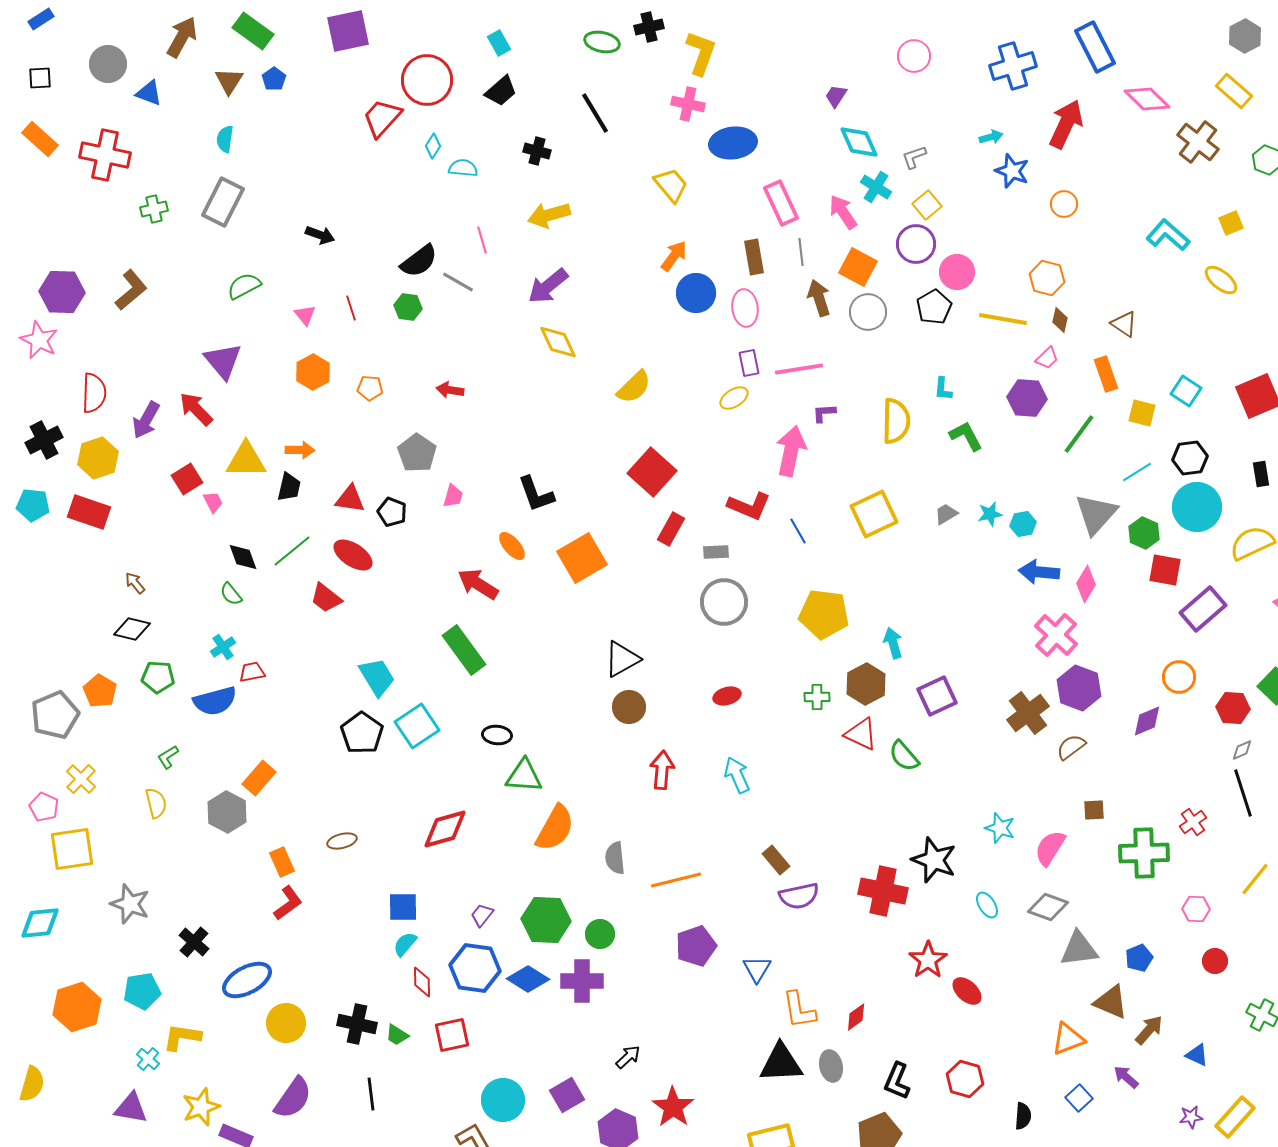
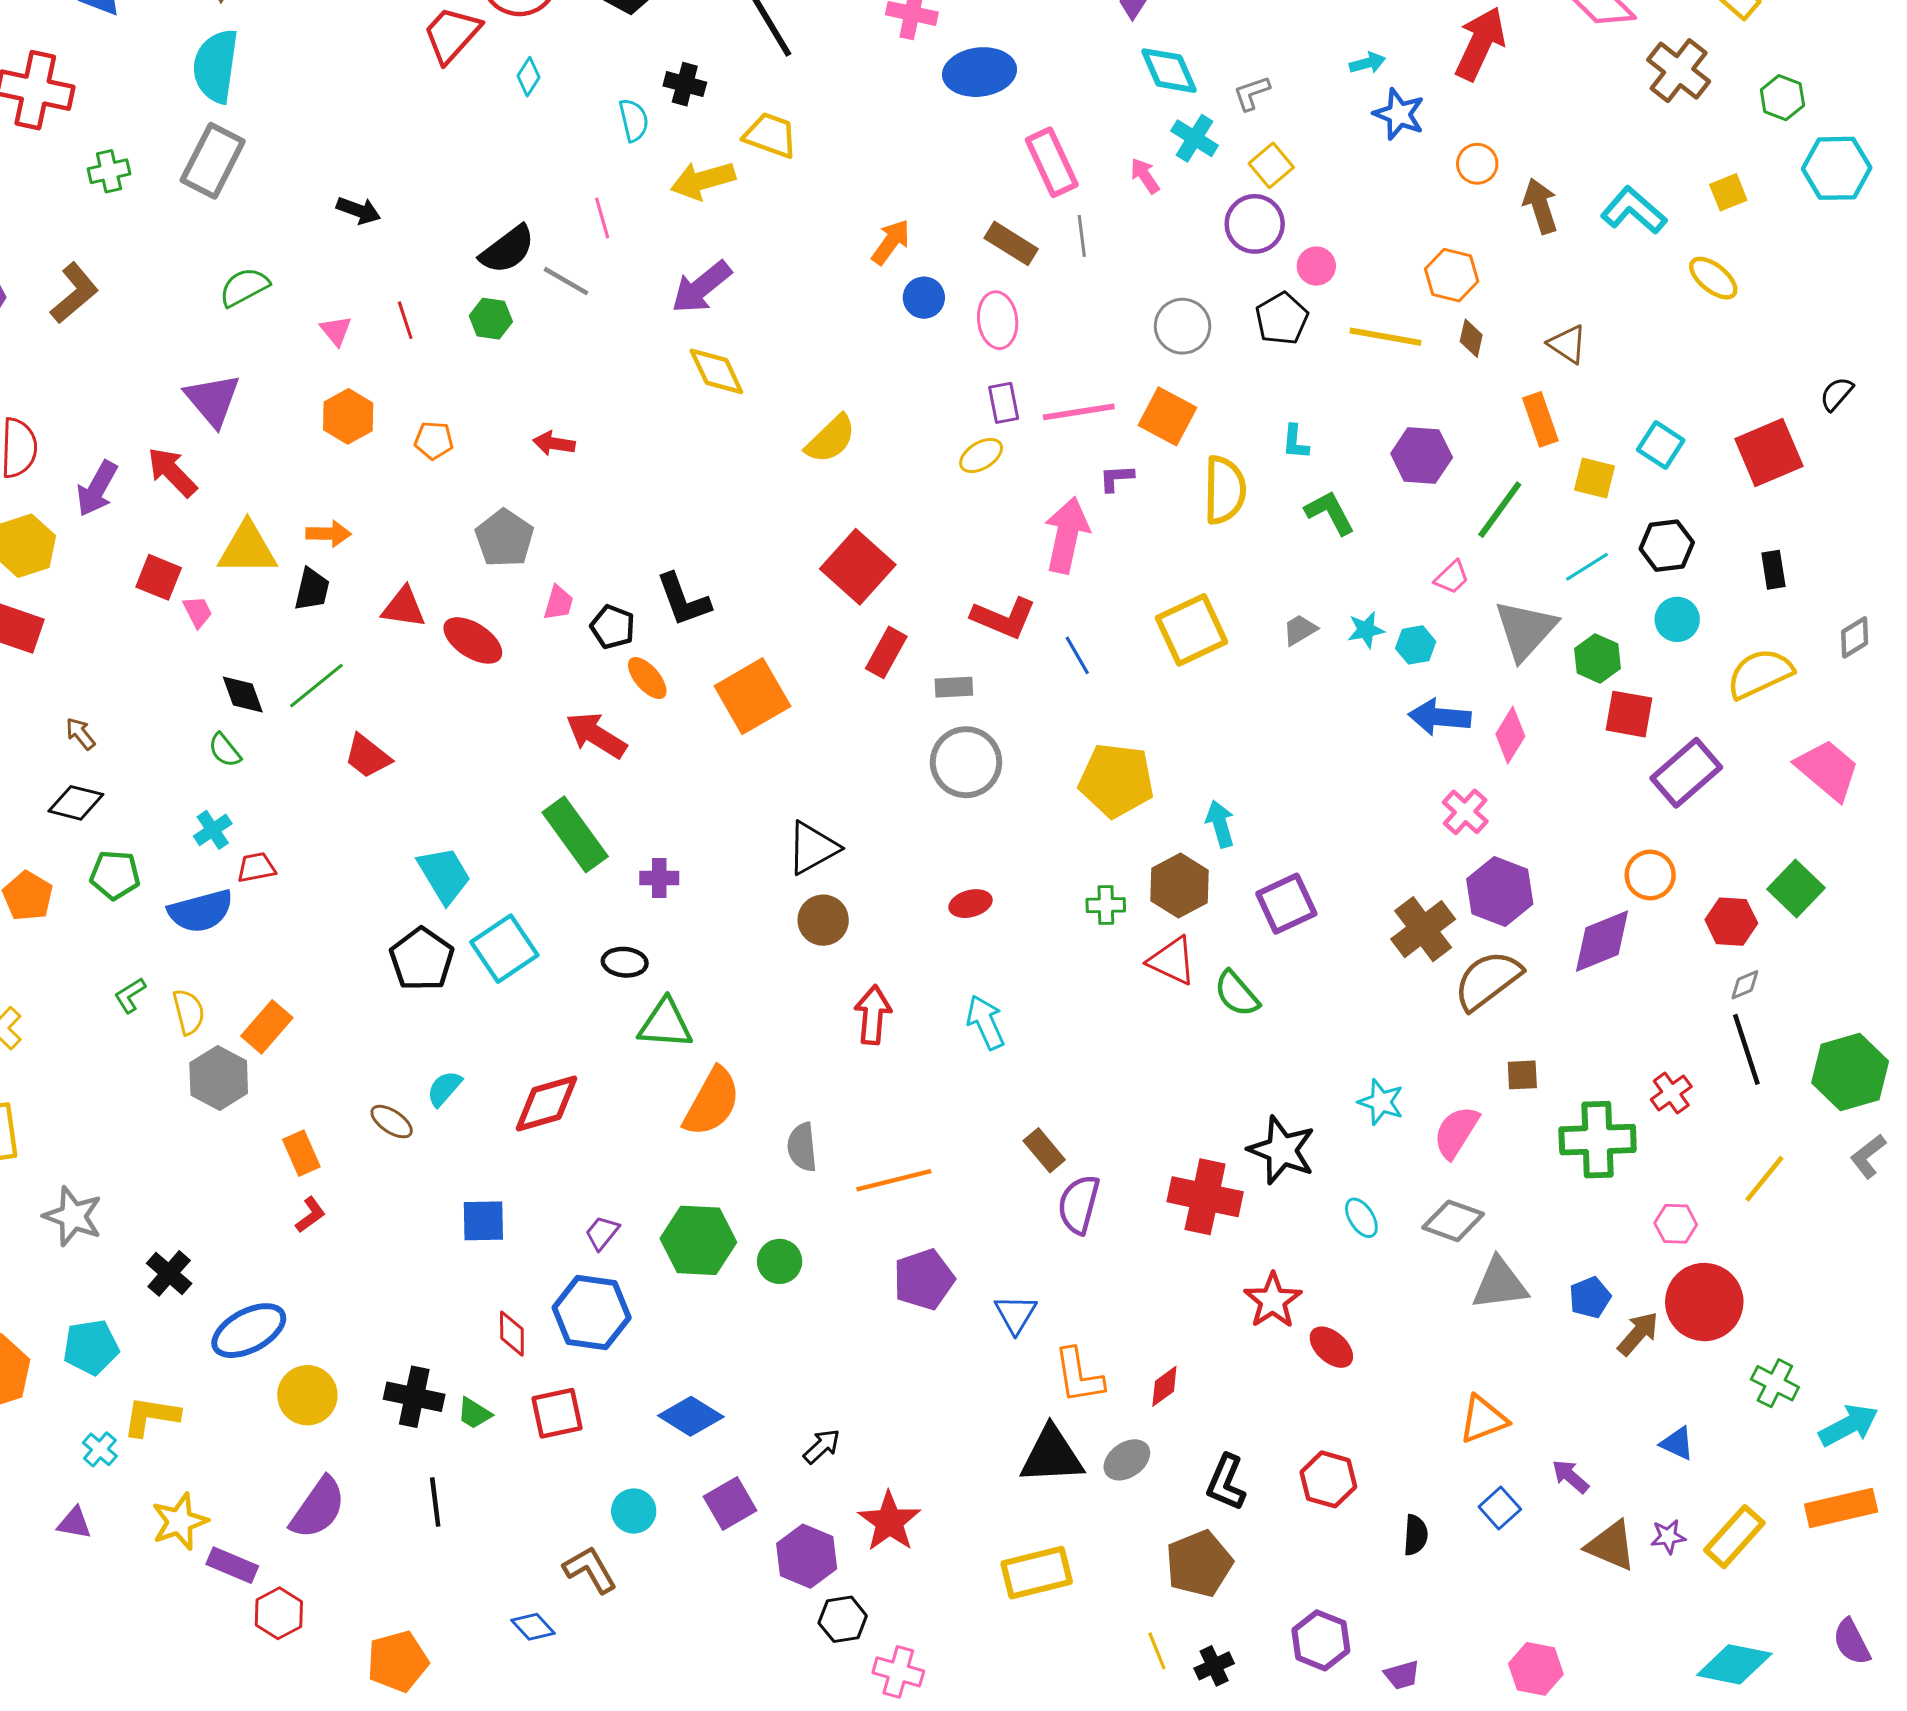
cyan semicircle: (225, 139) -> (216, 66), size x1.8
cyan semicircle: (463, 168) -> (634, 120), moved, turned 72
yellow trapezoid: (671, 185) -> (771, 135), moved, turned -30
pink arrow: (843, 212) -> (1145, 176), size x0.7
brown rectangle: (754, 257) -> (1011, 243), turned -48
orange square: (858, 267) -> (1167, 416), moved
pink circle: (957, 272) -> (1316, 266), size x0.7
blue circle: (696, 293) -> (924, 298), size x0.7
brown arrow: (819, 298) -> (1540, 206), moved
pink trapezoid: (1047, 358) -> (1452, 577), moved
red square: (187, 479) -> (159, 577), turned -36
cyan circle: (1197, 507) -> (1677, 619), size x0.6
black pentagon: (392, 512) -> (613, 627), moved
red ellipse: (353, 555) -> (473, 640), moved
pink cross: (1056, 635) -> (1465, 812), size x0.7
purple diamond: (1147, 721) -> (1602, 941), size x1.4
brown semicircle: (1071, 747) -> (1488, 980), size x1.6
yellow semicircle: (156, 803) -> (189, 1012), moved
brown ellipse: (342, 841) -> (392, 1122), turned 48
purple semicircle: (799, 896) -> (1079, 1204), turned 117
red L-shape: (288, 903) -> (310, 1215), size x0.7
cyan semicircle: (405, 944) -> (444, 1088), moved
red circle: (1215, 961) -> (1704, 1302), size x2.0
blue diamond: (528, 979) -> (691, 1416), moved
purple cross: (582, 981) -> (659, 878), moved, size x0.6
brown triangle: (1111, 1002) -> (1611, 1546), moved
brown arrow: (1149, 1030) -> (1638, 1334), moved
gray ellipse: (831, 1066) -> (1127, 1460), turned 68
cyan circle: (503, 1100) -> (634, 1511), size x0.7
purple triangle: (131, 1108) -> (74, 1523), size x0.7

